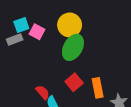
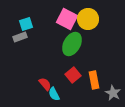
yellow circle: (70, 25) -> (88, 19), moved
pink square: (37, 32) -> (67, 19), moved, size x1.5

